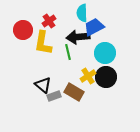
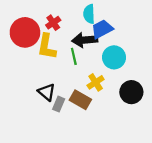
red circle: (23, 30) -> (25, 32), size x1.4
black circle: (106, 77) -> (131, 92), moved
gray rectangle: (54, 96) -> (59, 104), turned -48

